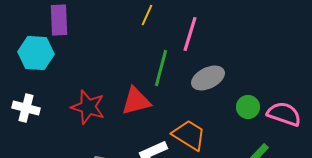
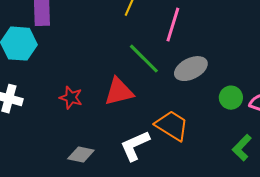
green line: (161, 68) -> (144, 59), turned -60
red star: (88, 107) -> (71, 98), size x0.7

